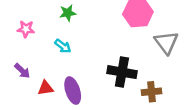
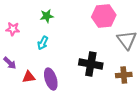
cyan arrow: (63, 46) -> (43, 43), turned 80
brown cross: (151, 92) -> (124, 75), moved

